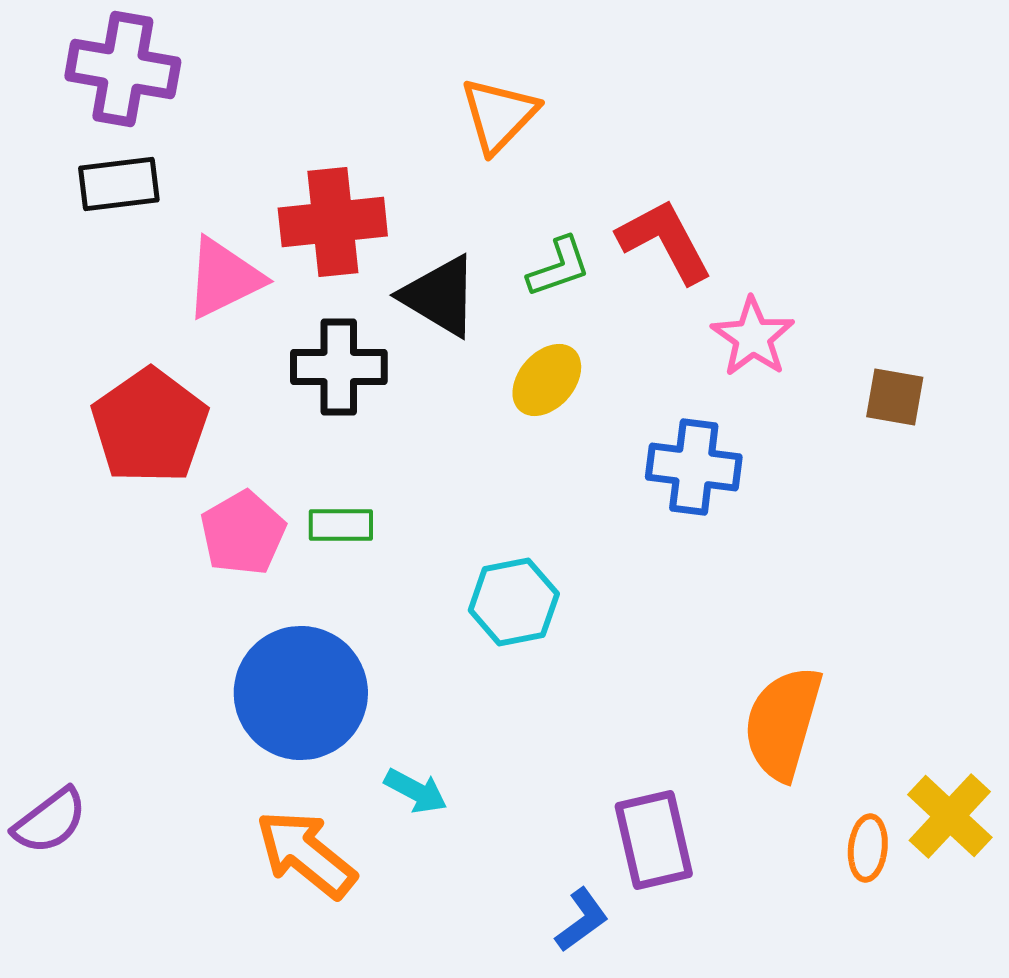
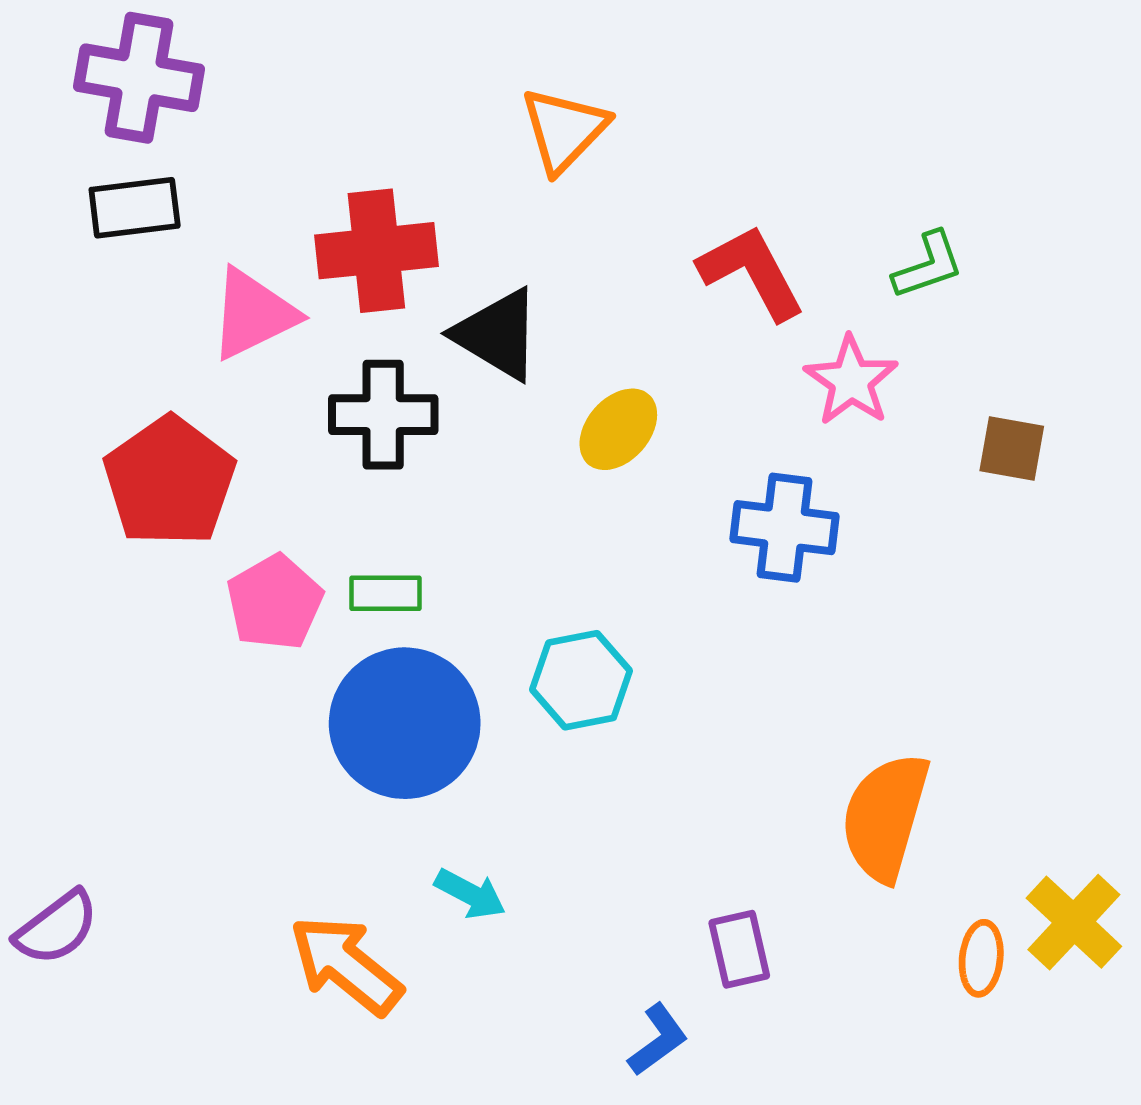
green L-shape: (559, 267) -> (928, 265), moved
blue circle: (301, 693) -> (405, 723), moved
purple rectangle: (654, 840) -> (739, 949), size x0.7

